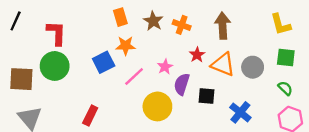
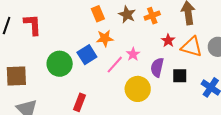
orange cross: (182, 25) -> (152, 16), turned -35
red L-shape: (56, 33) -> (33, 25), moved
green circle: (55, 66) -> (60, 64), moved
pink star: (165, 67) -> (133, 54), moved

